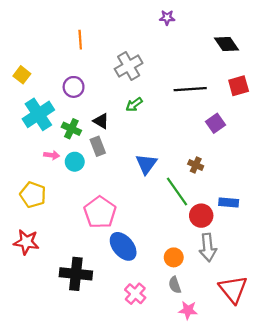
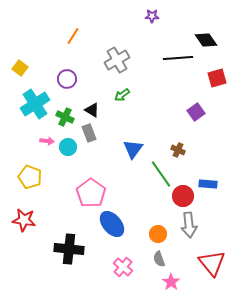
orange line: (80, 40) -> (73, 36), turned 36
black line: (190, 89) -> (178, 58), moved
pink star: (188, 310) -> (171, 282), turned 30

